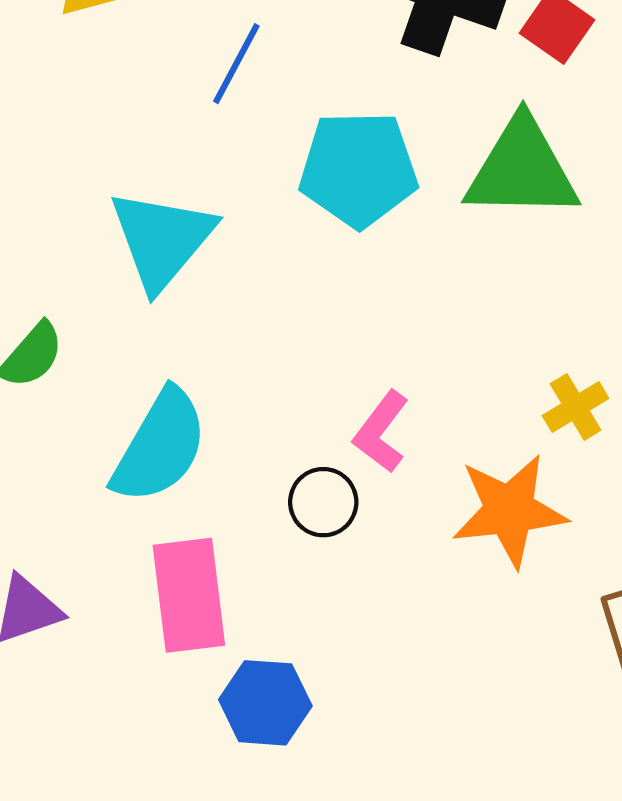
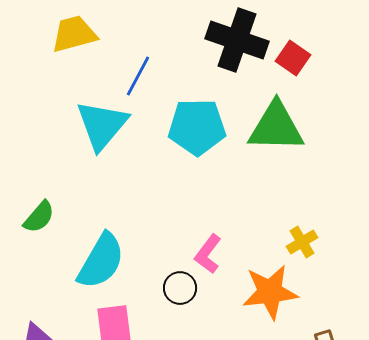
cyan triangle: (162, 239) -> (102, 125), moved

